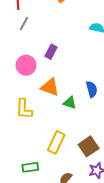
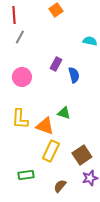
purple rectangle: (51, 52) -> (56, 64), moved
orange triangle: (50, 87) -> (45, 126), moved
blue semicircle: (92, 89) -> (74, 75), moved

